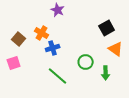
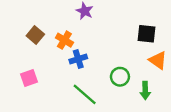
black square: (107, 28) -> (146, 34), turned 35
brown square: (19, 39) -> (35, 35), moved

